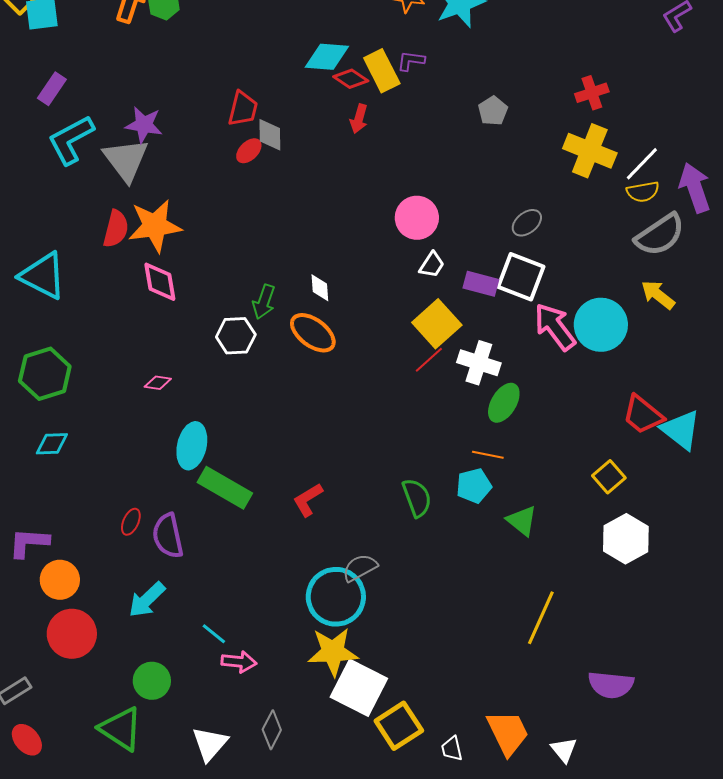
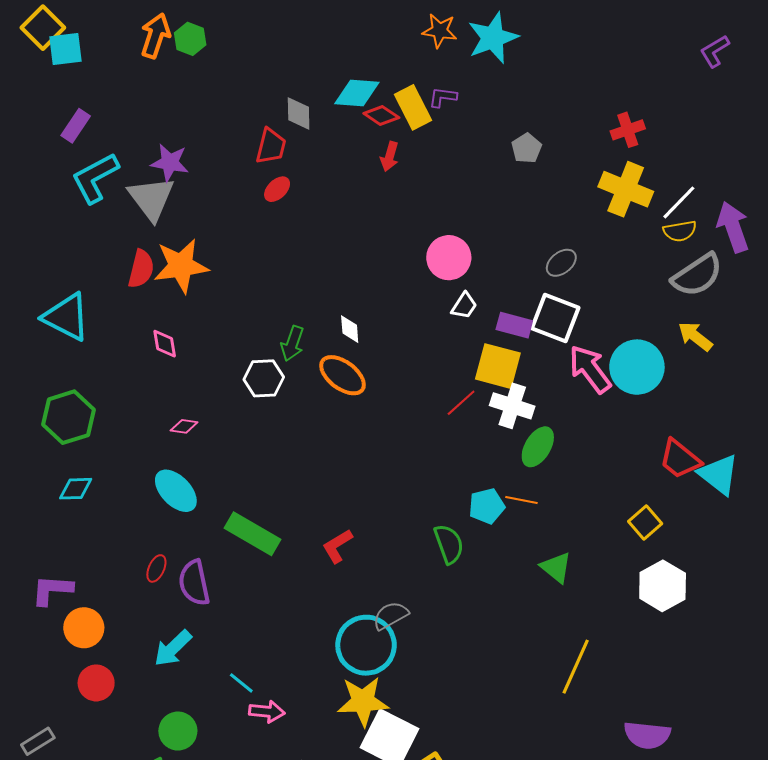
gray diamond: (270, 135) -> (299, 113), moved
pink diamond: (160, 282) -> (165, 344), moved, size x0.7
yellow square: (437, 324) -> (498, 366), moved, turned -33
cyan ellipse: (192, 446) -> (176, 491), moved, turned -57
cyan pentagon: (474, 486) -> (487, 506), moved
red circle: (72, 634) -> (96, 683), size x0.7

